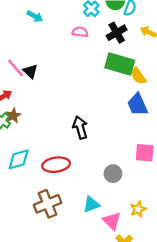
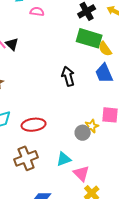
pink semicircle: (80, 32) -> (37, 12), moved
black arrow: (80, 127) -> (68, 76), moved
yellow star: (138, 209) -> (92, 126), moved

